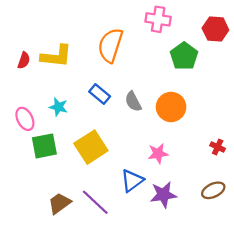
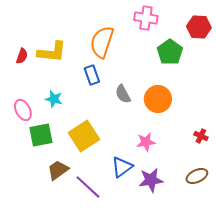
blue rectangle: (100, 94) -> (92, 75), moved, turned 30
brown trapezoid: (60, 203) -> (58, 170), moved

